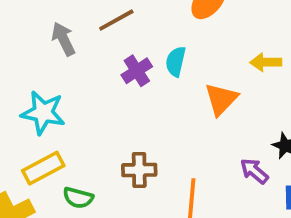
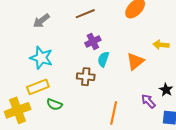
gray arrow: (63, 39) -> (41, 21), moved, turned -108
cyan semicircle: (176, 61) -> (103, 59), moved
brown cross: (139, 170) -> (86, 77), moved

